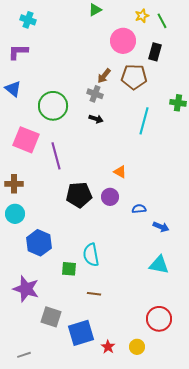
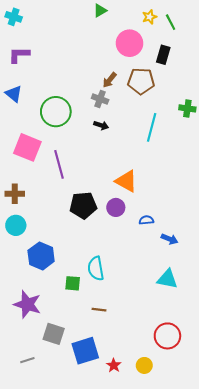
cyan cross: (28, 20) -> (14, 17), moved
orange triangle: (120, 172) -> (126, 181), size x1.6
gray line: (24, 355) -> (27, 360), moved

